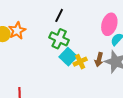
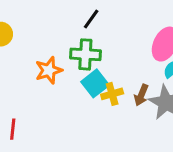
orange star: (17, 31) -> (49, 70), moved
green cross: (59, 39) -> (85, 54), turned -30

